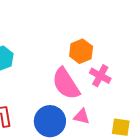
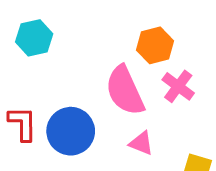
blue circle: (50, 121) -> (71, 131), moved

